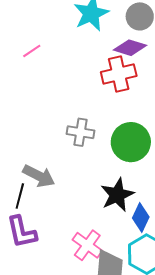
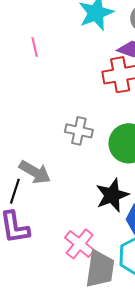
pink line: (32, 51) -> (35, 47), turned -72

